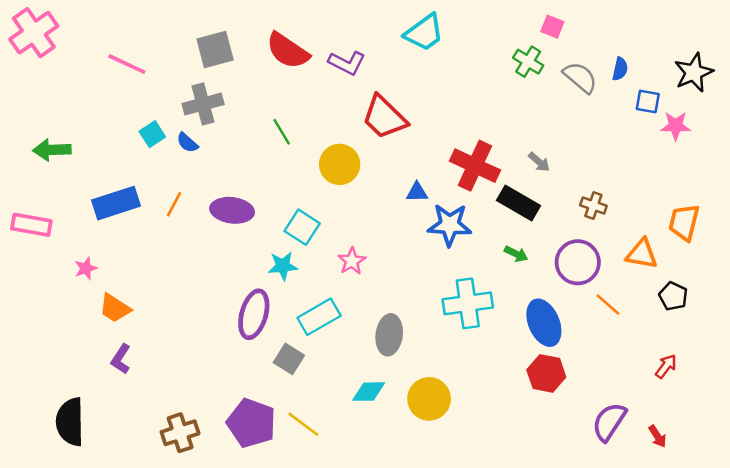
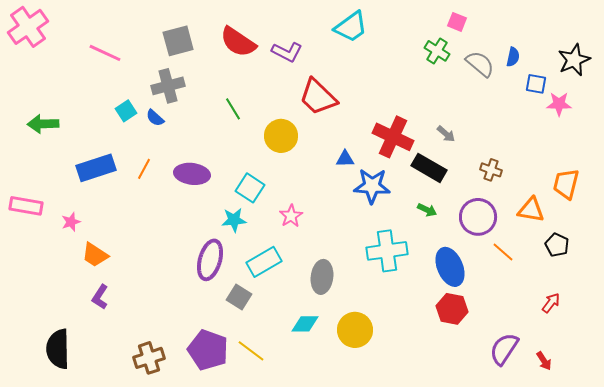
pink rectangle: (31, 225) -> (26, 206), moved

